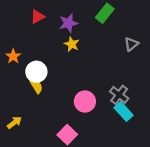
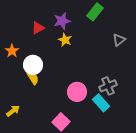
red triangle: (37, 17) -> (38, 28), moved
gray cross: (119, 95) -> (108, 86), turned 30
cyan rectangle: (124, 111) -> (101, 103), moved

